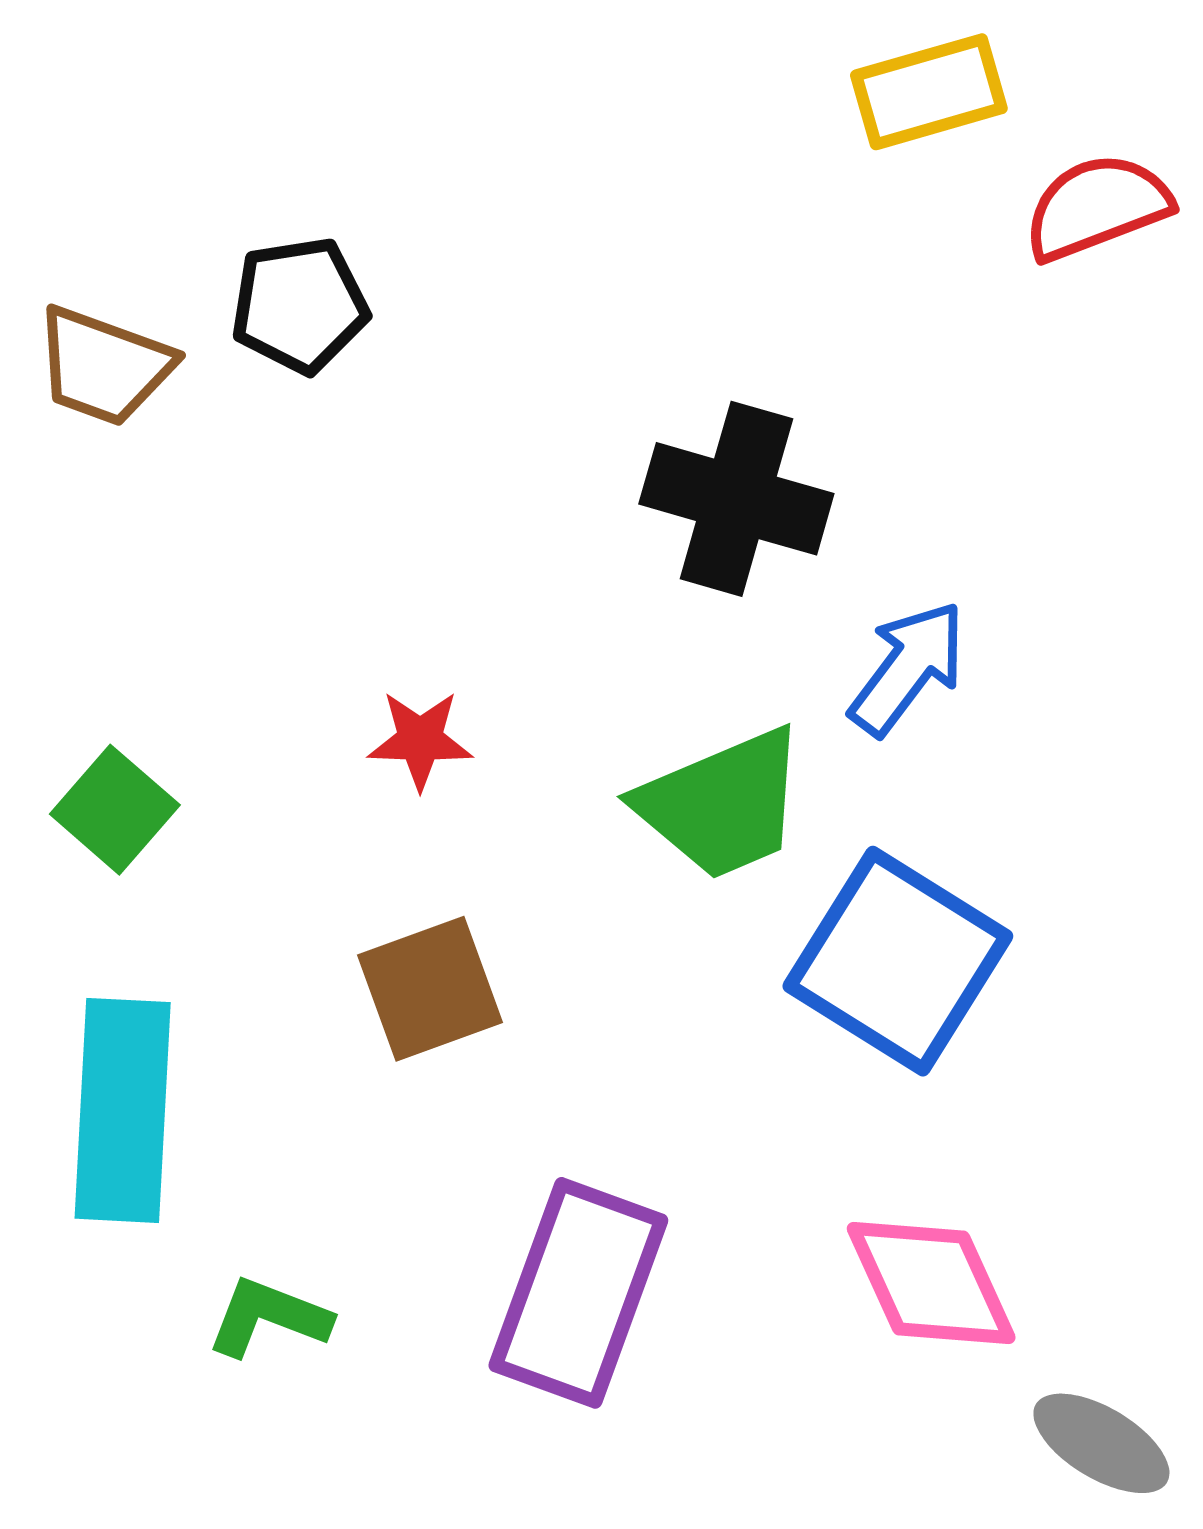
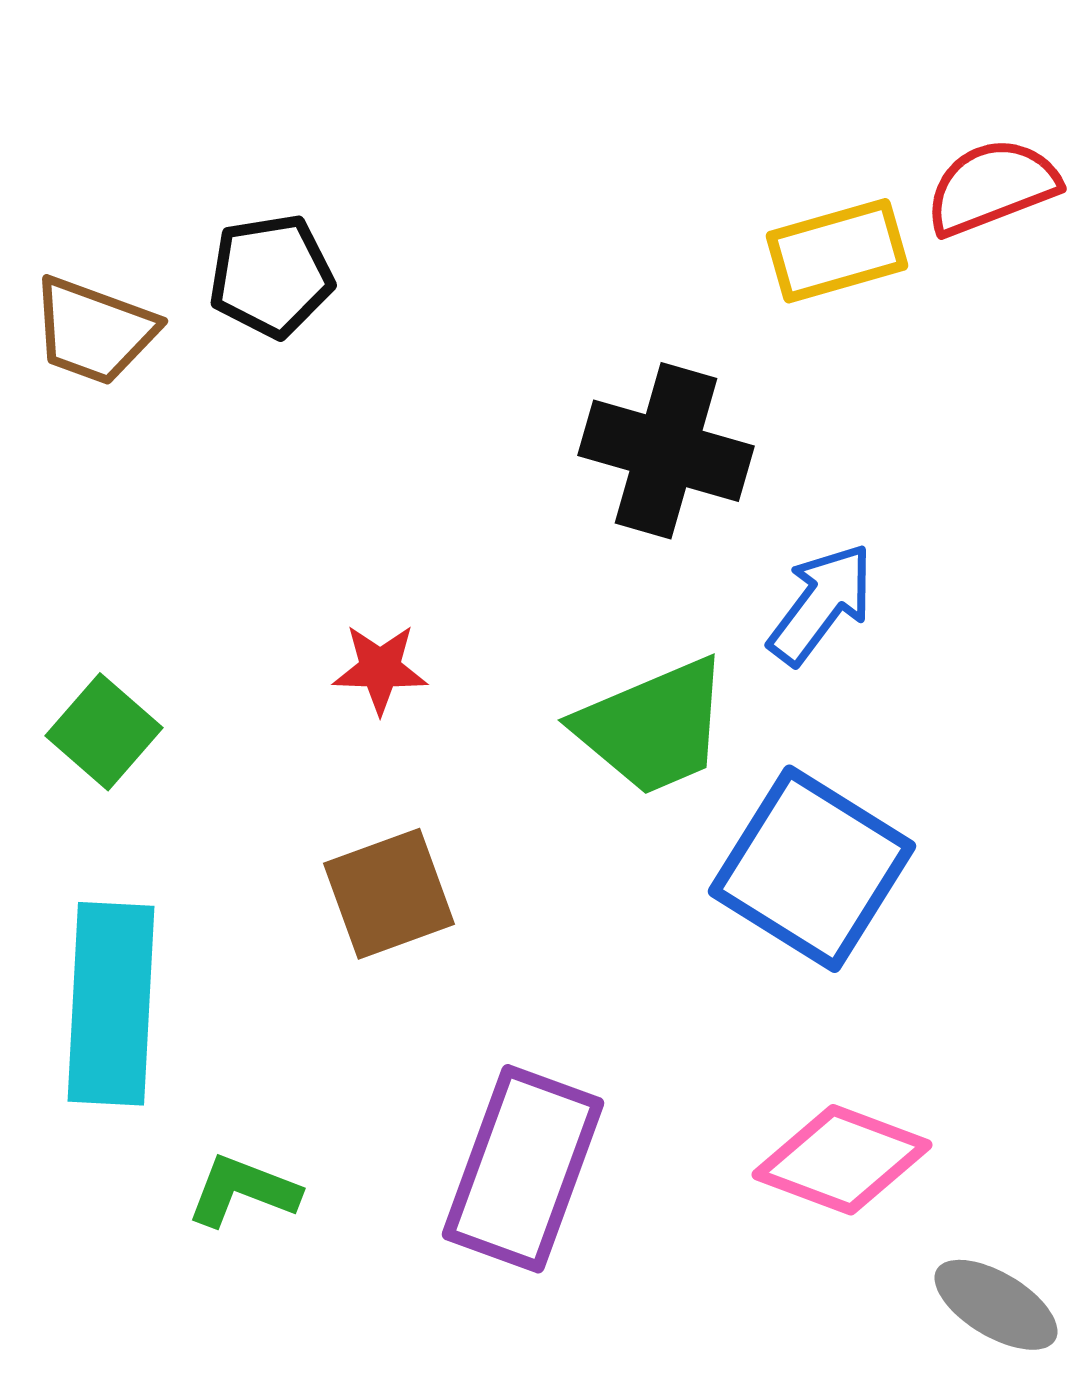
yellow rectangle: (929, 92) -> (837, 251), moved
pink diamond: (931, 1283) -> (842, 1160), turned -45

